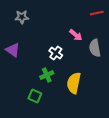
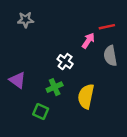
red line: (97, 13) -> (107, 27), moved
pink arrow: (76, 35) -> (88, 41), turned -96
purple triangle: (13, 50) -> (17, 80), moved

